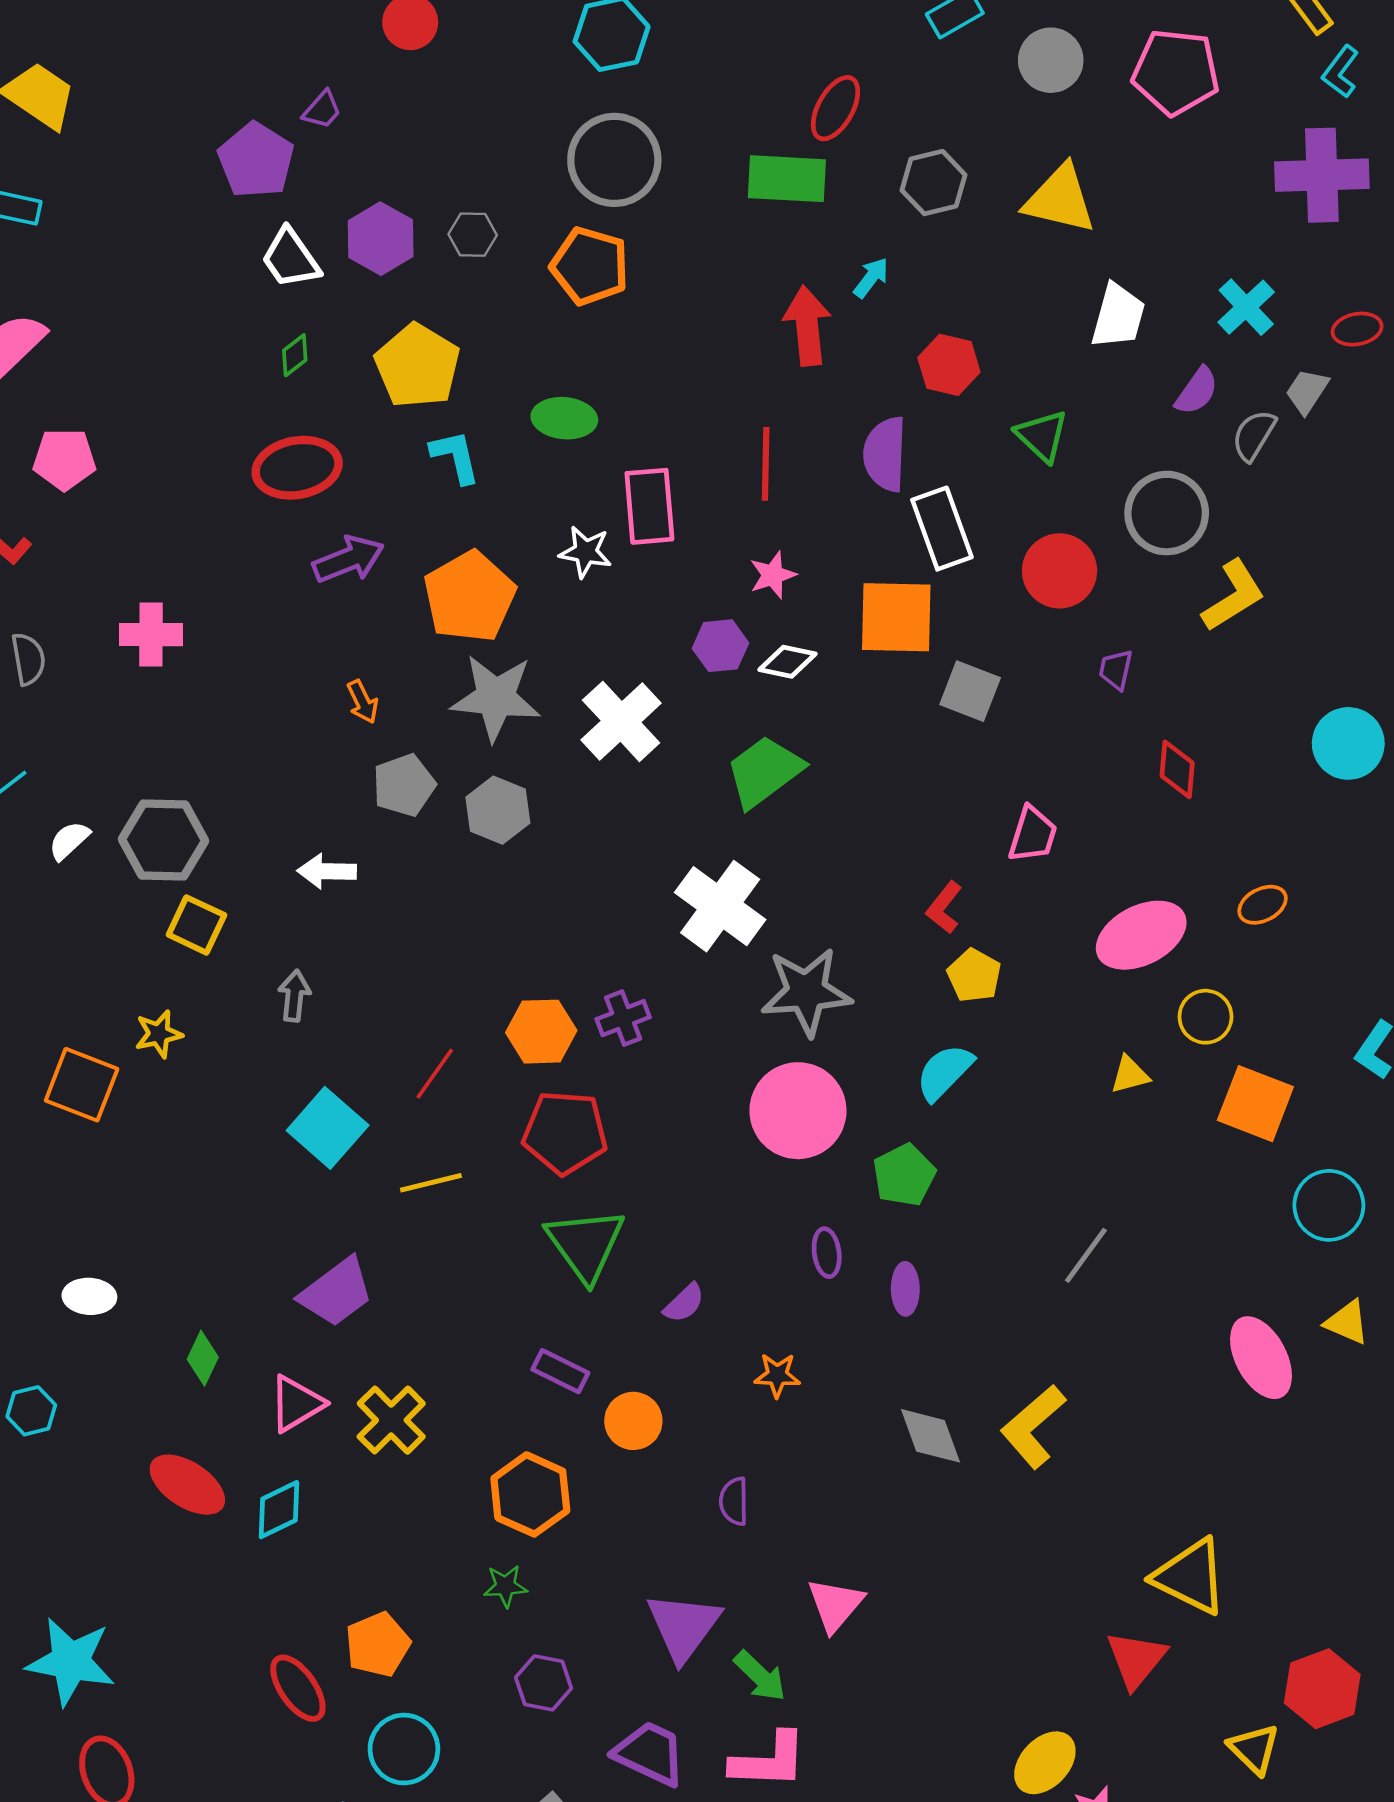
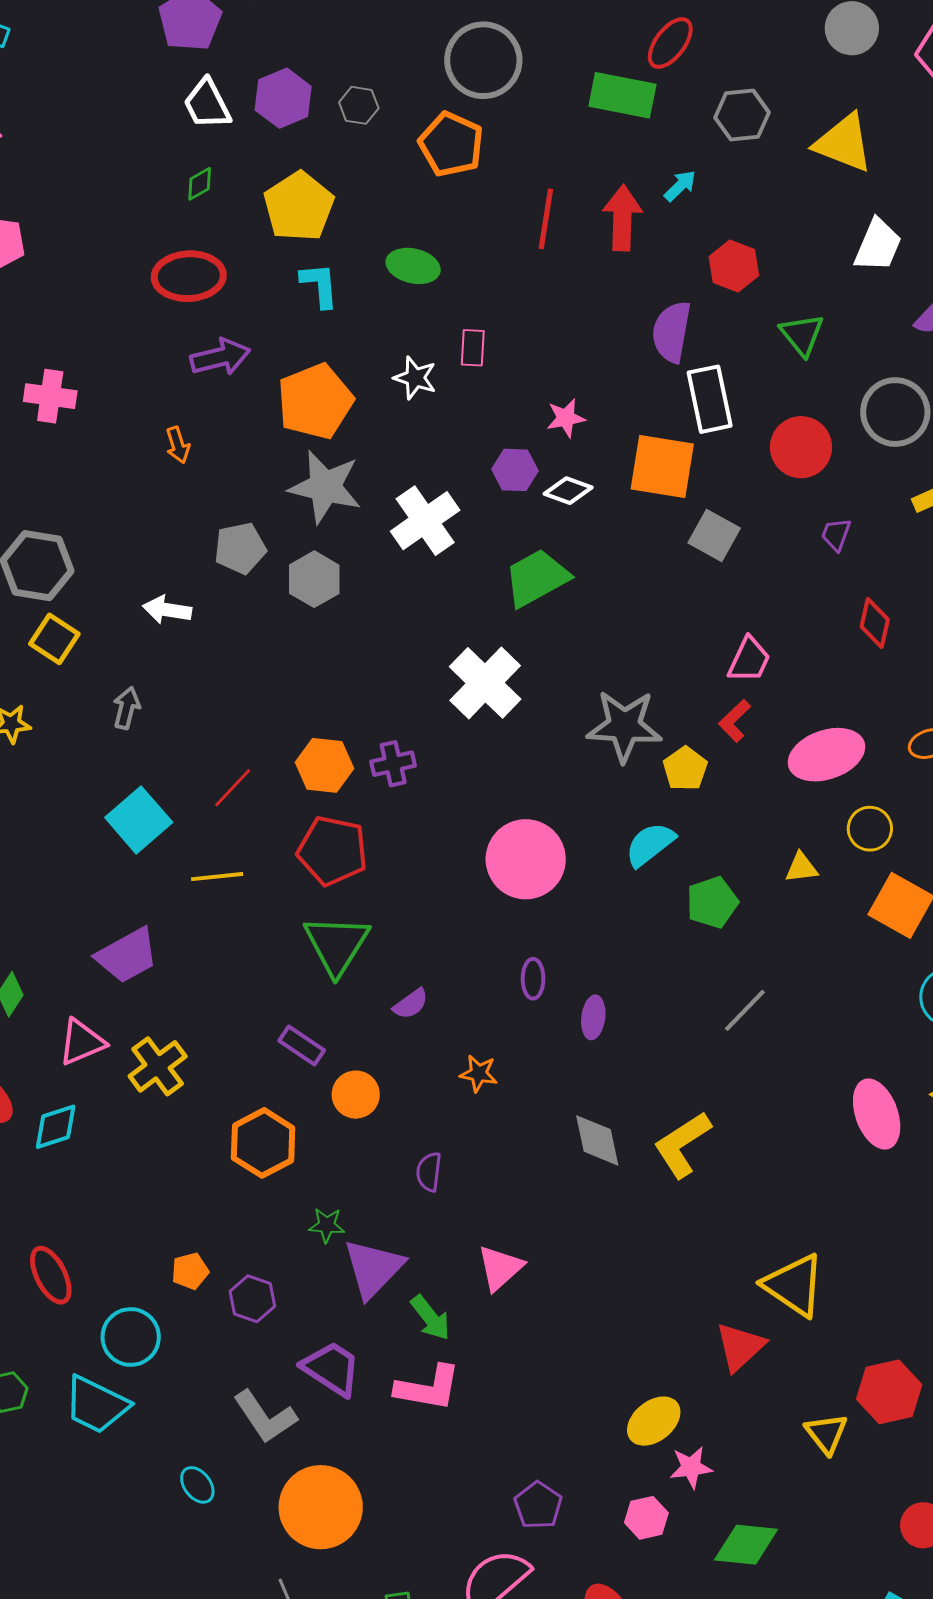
red line: (766, 464) -> (546, 219), moved
pink rectangle: (649, 506) -> (473, 348), size x0.6
orange arrow: (363, 702) -> (178, 445), moved
red L-shape: (944, 907) -> (735, 721), moved
gray star: (806, 992) -> (624, 726), moved
green pentagon: (904, 1175) -> (712, 902), moved
green star: (505, 1586) -> (327, 1225), moved
orange pentagon: (378, 1645) -> (190, 1271), moved, size x0.7

